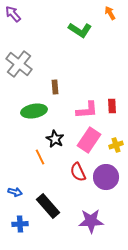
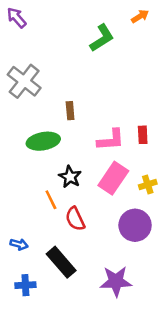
orange arrow: (110, 13) -> (140, 16), turned 88
green L-shape: (80, 30) -> (102, 38), turned -65
red semicircle: (78, 172) -> (75, 219), moved

